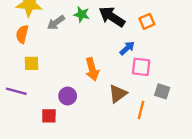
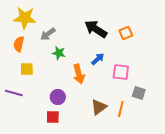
green star: (82, 14) -> (59, 53), moved
blue arrow: (127, 48) -> (98, 59), moved
brown triangle: (118, 94) -> (99, 107), moved
red square: (49, 116) -> (53, 117), moved

